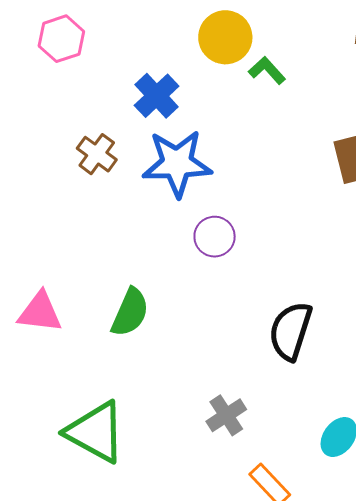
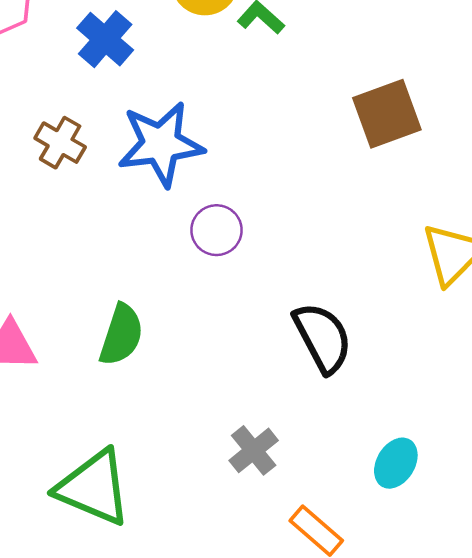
blue cross: (157, 96) -> (105, 39), moved
black semicircle: (291, 331) -> (323, 338), turned 140

